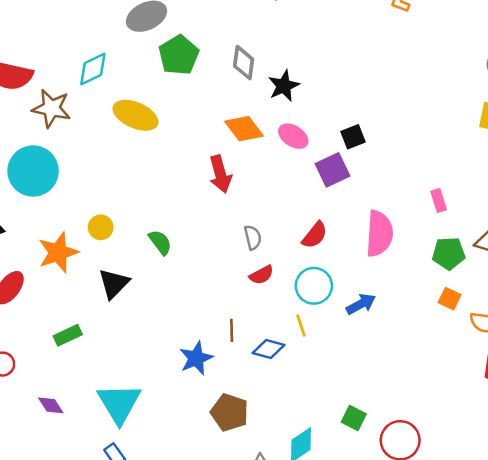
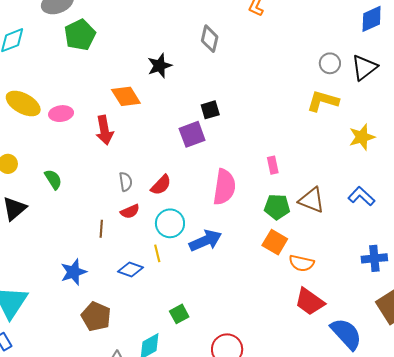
gray diamond: (244, 63) -> (210, 39), moved
yellow ellipse: (136, 115) -> (23, 103), moved
pink ellipse: (293, 136) -> (61, 114), moved, turned -45
red semicircle: (315, 235) -> (161, 185), moved
orange square: (450, 299) -> (275, 242), size x1.4
blue arrow: (361, 304) -> (205, 241), size x1.4
brown line: (232, 330) -> (101, 229), moved
green square: (354, 418) -> (179, 314), moved, turned 30

